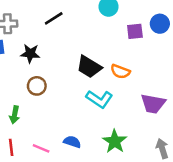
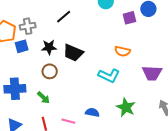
black trapezoid: (89, 67) -> (73, 53), moved
brown circle: (37, 86) -> (50, 71), moved
green arrow: (15, 115) -> (43, 98), turned -48

